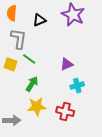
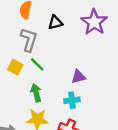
green arrow: (32, 84) -> (36, 93), turned -56
cyan cross: (77, 86) -> (72, 100), moved

